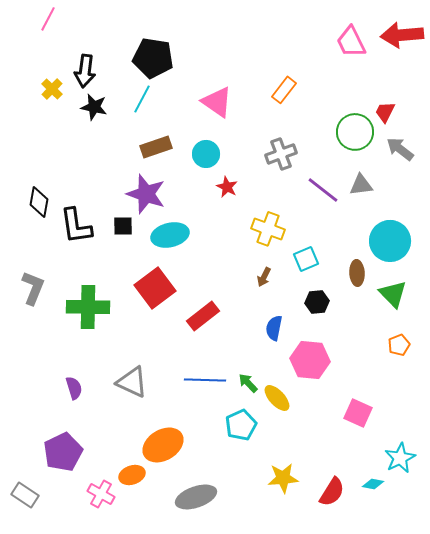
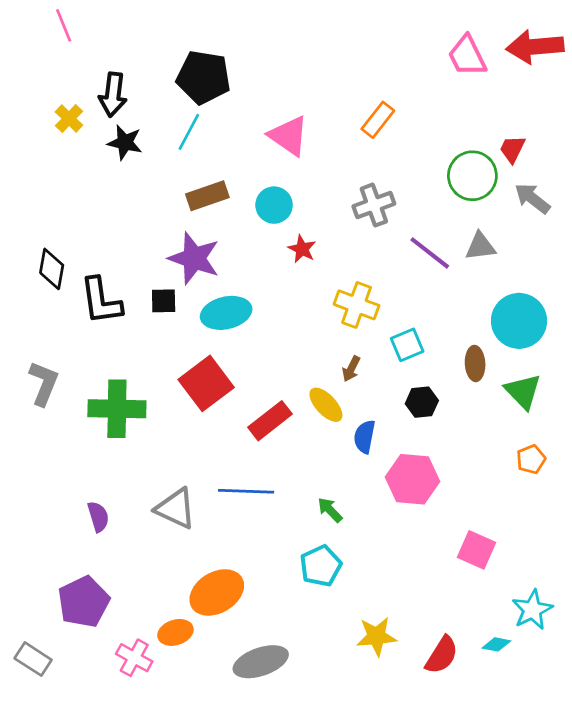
pink line: (48, 19) -> (64, 25), turned -50
blue line: (205, 380) -> (246, 491), moved
yellow ellipse: (277, 398) -> (326, 405), moved

